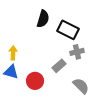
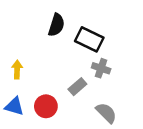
gray cross: (77, 52) -> (101, 68), turned 32
blue triangle: (11, 72) -> (14, 106), moved

